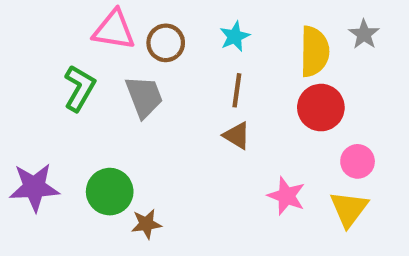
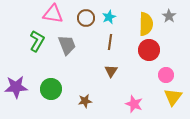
brown circle: (166, 43) -> (86, 18), moved
brown triangle: (237, 136) -> (111, 71), moved, turned 32
pink star: (286, 196) -> (134, 104), moved
yellow triangle: (349, 209) -> (173, 97), moved
brown star: (146, 224) -> (85, 101), moved

